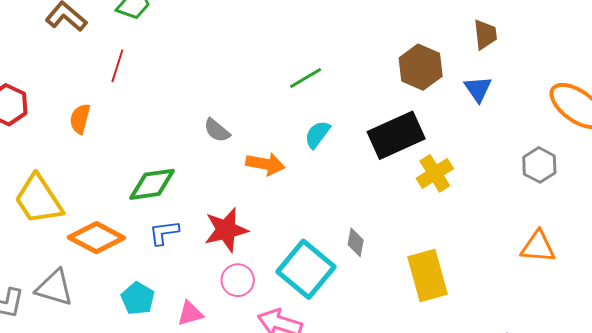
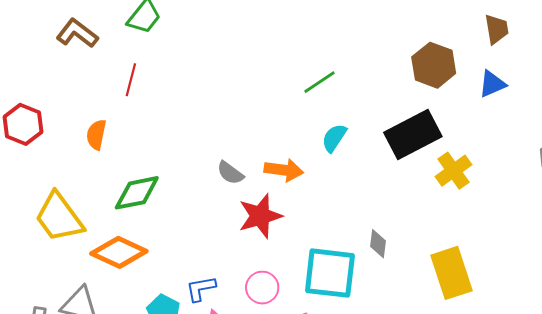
blue triangle: (478, 89) -> (492, 84), turned 44
gray semicircle: (217, 130) -> (230, 173), moved
green diamond: (152, 184) -> (137, 193), moved
red star: (226, 230) -> (260, 216), moved
blue L-shape: (164, 233) -> (201, 289), moved
cyan square: (306, 269) -> (330, 273), turned -30

